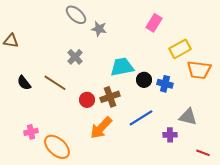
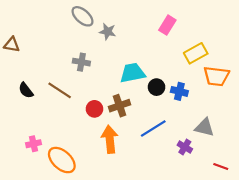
gray cross: (75, 57) -> (81, 62), turned -35
orange arrow: (101, 128) -> (110, 139), turned 130
purple cross: (170, 135) -> (185, 147), turned 32

